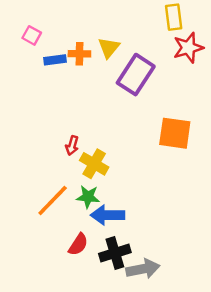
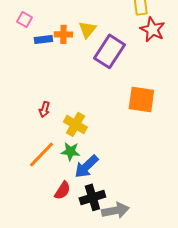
red star: (188, 48) -> (152, 29), turned -30
red arrow: (72, 145) -> (44, 109), moved
blue arrow: (108, 215) -> (86, 166), turned -44

